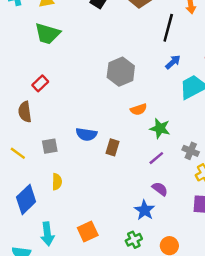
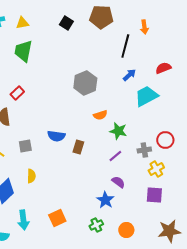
green trapezoid: (47, 34) -> (23, 51), turned 85
gray cross: (191, 151) -> (144, 150), turned -32

